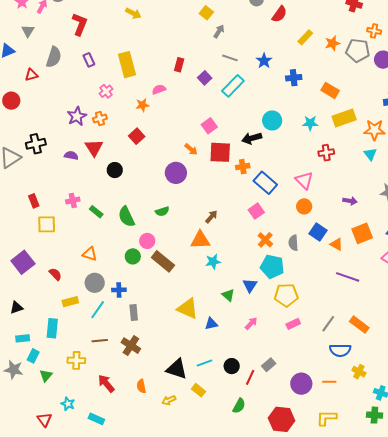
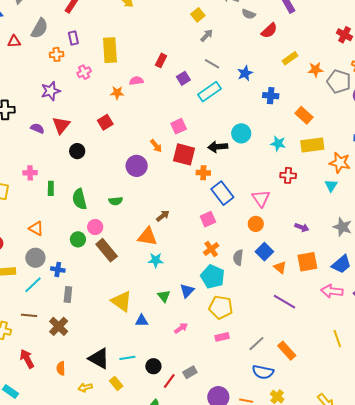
orange cross: (100, 119) -> (57, 54), moved
green rectangle: (96, 212) -> (51, 188), turned 40

